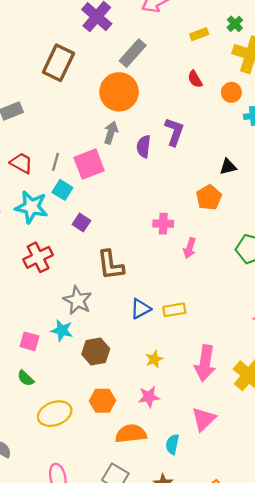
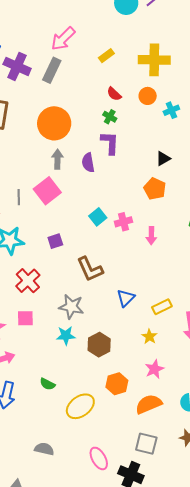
green cross: (235, 24) -> (110, 117), moved
gray rectangle: (133, 53) -> (52, 70), moved
cyan square: (62, 190) -> (98, 217), moved, turned 36
purple square: (81, 223) -> (55, 241), turned -35
yellow rectangle: (174, 310) -> (162, 307), moved
pink square: (30, 341) -> (25, 318), moved

